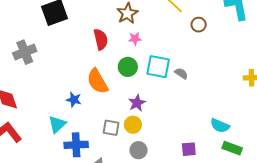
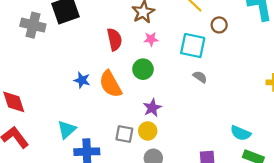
gray cross: (25, 52) -> (33, 25), moved, turned 35
cyan square: (158, 67) -> (193, 46), moved
blue star: (74, 100) -> (82, 80), moved

